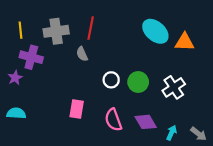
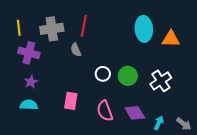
cyan ellipse: (155, 31) -> (144, 29), turned 45
purple star: (15, 78) -> (31, 82), moved
cyan semicircle: (16, 113) -> (29, 105), moved

